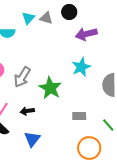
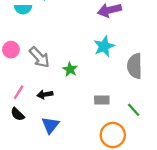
gray arrow: (22, 77) -> (39, 57), turned -75
green star: (50, 88) -> (70, 69), size x0.6

